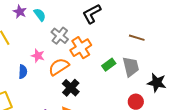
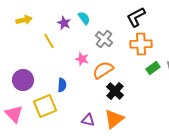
purple star: (20, 12) -> (64, 23), moved
orange cross: (81, 48) -> (141, 44), moved, turned 30
blue semicircle: (23, 72) -> (62, 85), moved

